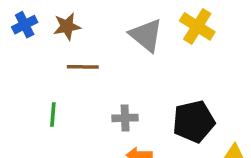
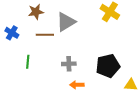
blue cross: (25, 25) -> (12, 33), moved, turned -32
gray triangle: (146, 35) -> (66, 22), moved, turned 50

